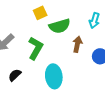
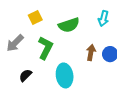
yellow square: (40, 13) -> (35, 17), moved
brown arrow: (77, 44) -> (91, 52), moved

